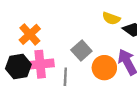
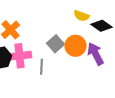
orange circle: (104, 68) -> (76, 46), moved

